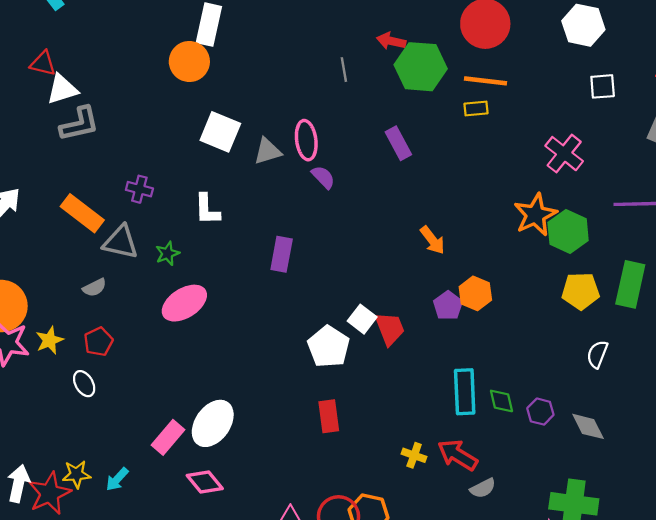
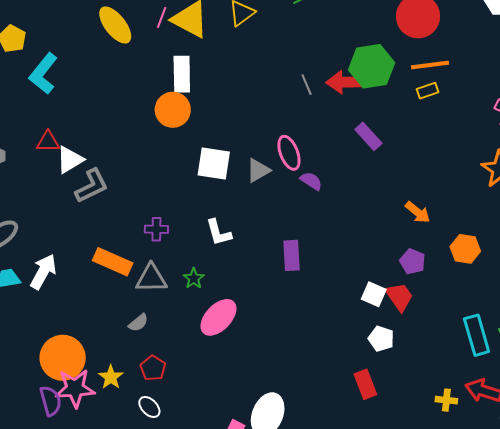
red arrow: (391, 41) -> (346, 82), moved, size x1.5
purple pentagon: (448, 306) -> (413, 261), moved
white pentagon: (329, 347) -> (381, 339), moved, size x0.7

